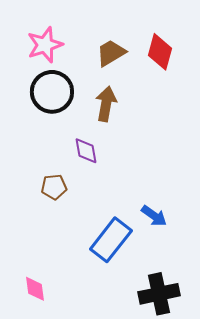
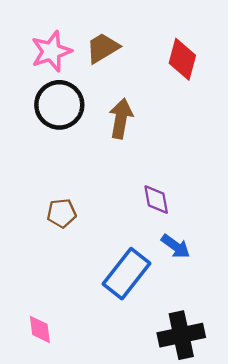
brown trapezoid: (111, 53) -> (103, 48), moved
purple diamond: (86, 151) -> (156, 199), moved

